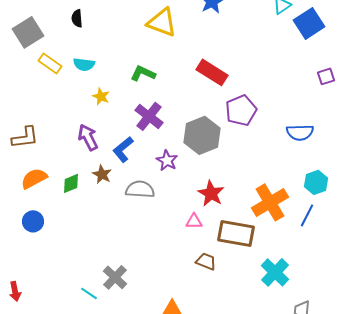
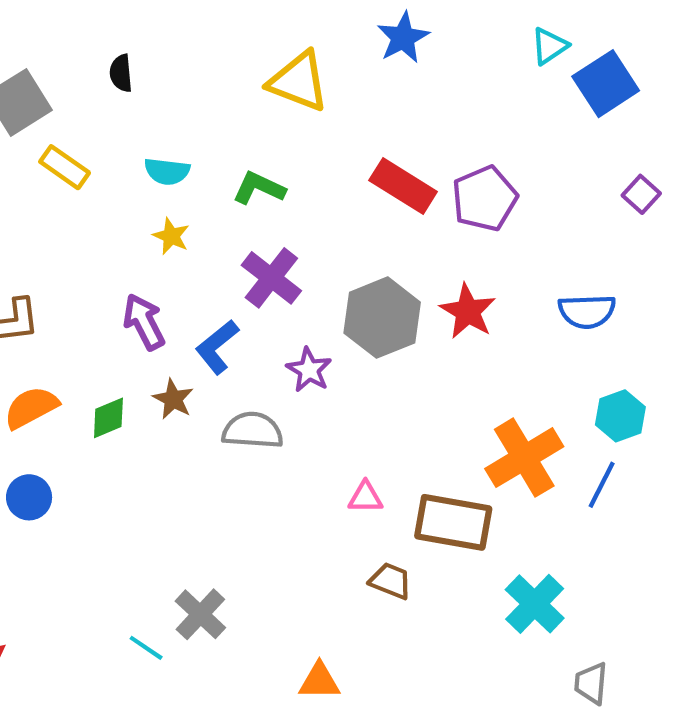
cyan semicircle: (84, 64) -> (167, 171), moved
purple square: (326, 76) -> (641, 194), turned -30
purple pentagon: (241, 110) -> (485, 199), moved
red star: (211, 193) -> (468, 311), moved

